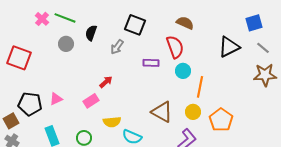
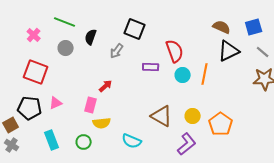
pink cross: (42, 19) -> (34, 35), moved
brown semicircle: (185, 23) -> (222, 27), moved
red square: (19, 58) -> (36, 72), moved
orange line: (200, 87) -> (205, 74), moved
pink rectangle: (91, 101) -> (91, 105), turned -42
yellow semicircle: (112, 122) -> (102, 123), moved

